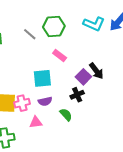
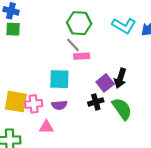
gray line: (30, 34) -> (73, 45), moved
pink rectangle: (60, 56) -> (82, 56), turned -48
black arrow: (96, 71) -> (120, 78), turned 48
green semicircle: (66, 115) -> (122, 109), moved, size x1.5

